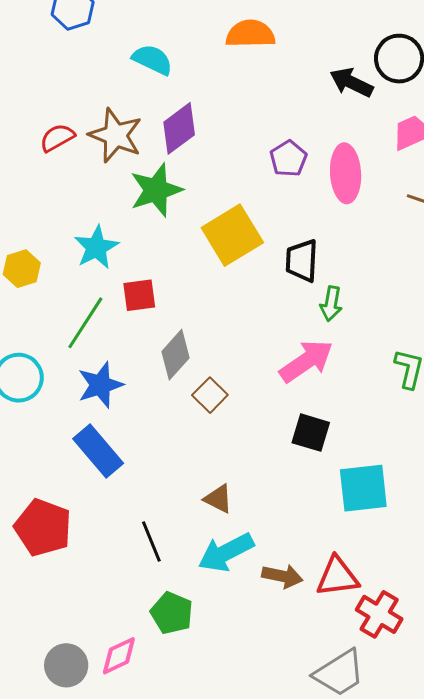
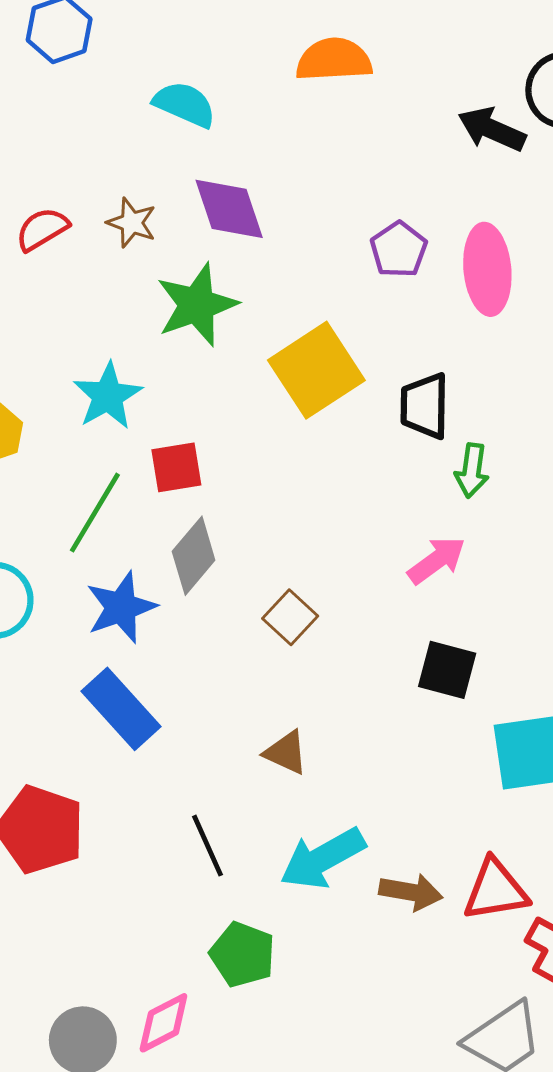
purple diamond: (179, 128) -> (229, 209), turned -70
brown star: (116, 135) -> (132, 223), size x0.6
gray diamond: (175, 355) -> (194, 556), moved
pink arrow: (306, 361) -> (437, 560), size x0.7
brown triangle: (218, 499) -> (286, 753), moved

